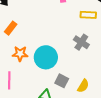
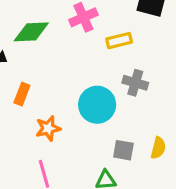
yellow rectangle: (88, 15) -> (119, 41), moved
cyan circle: (46, 57) -> (97, 105), moved

